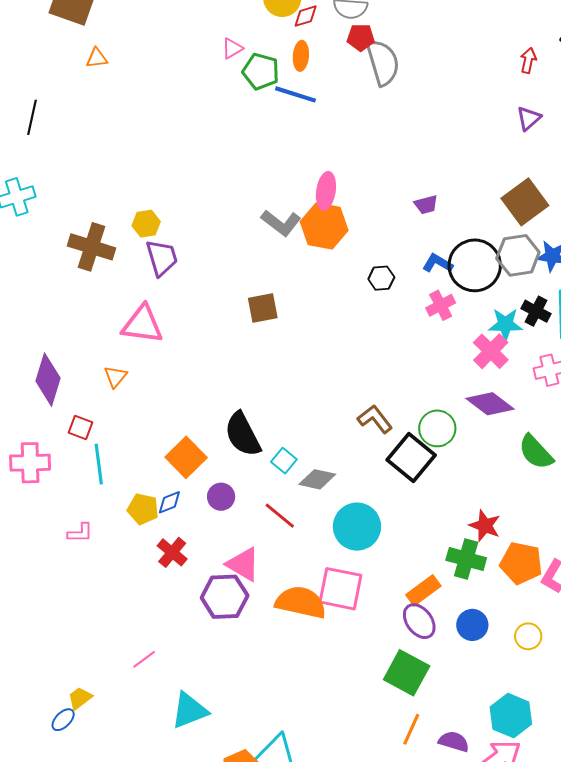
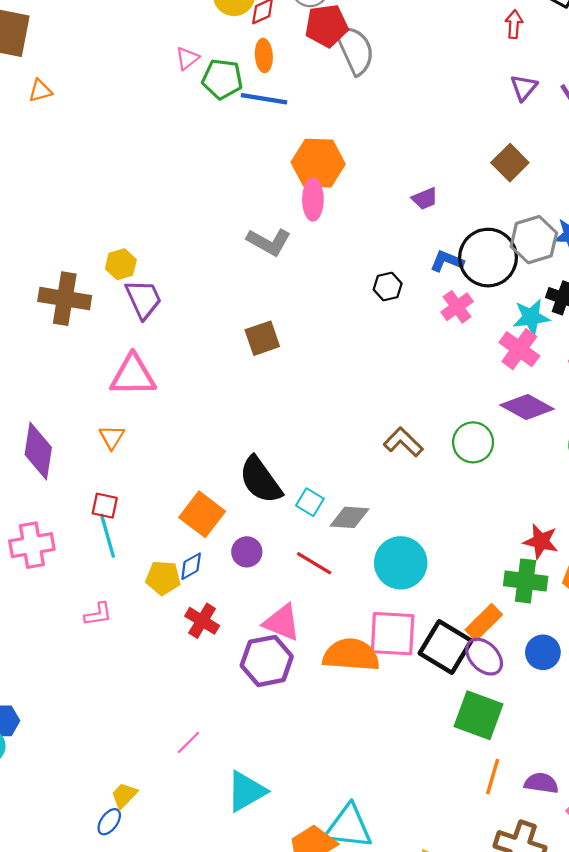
red pentagon: (361, 37) -> (327, 26), size x1.4
brown square: (525, 202) -> (510, 163), moved, size x0.7
orange hexagon: (324, 226) -> (318, 163), moved
red square: (81, 428) -> (105, 506), moved
black square: (411, 458) -> (445, 647), moved

